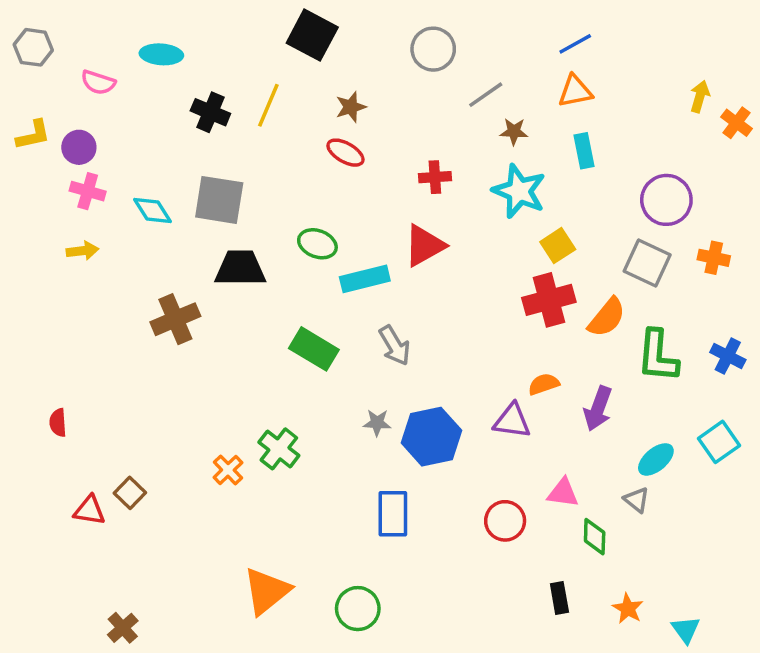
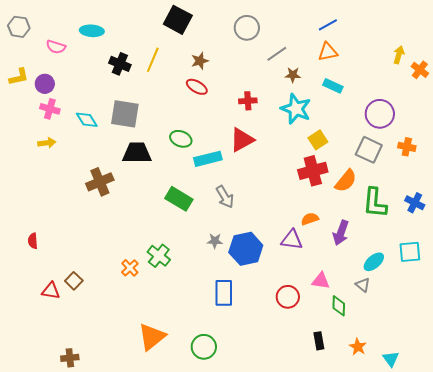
cyan rectangle: (584, 151) -> (333, 86), turned -54
cyan square: (719, 442) -> (410, 252), turned 30
brown cross: (123, 628) -> (70, 358), turned 36

